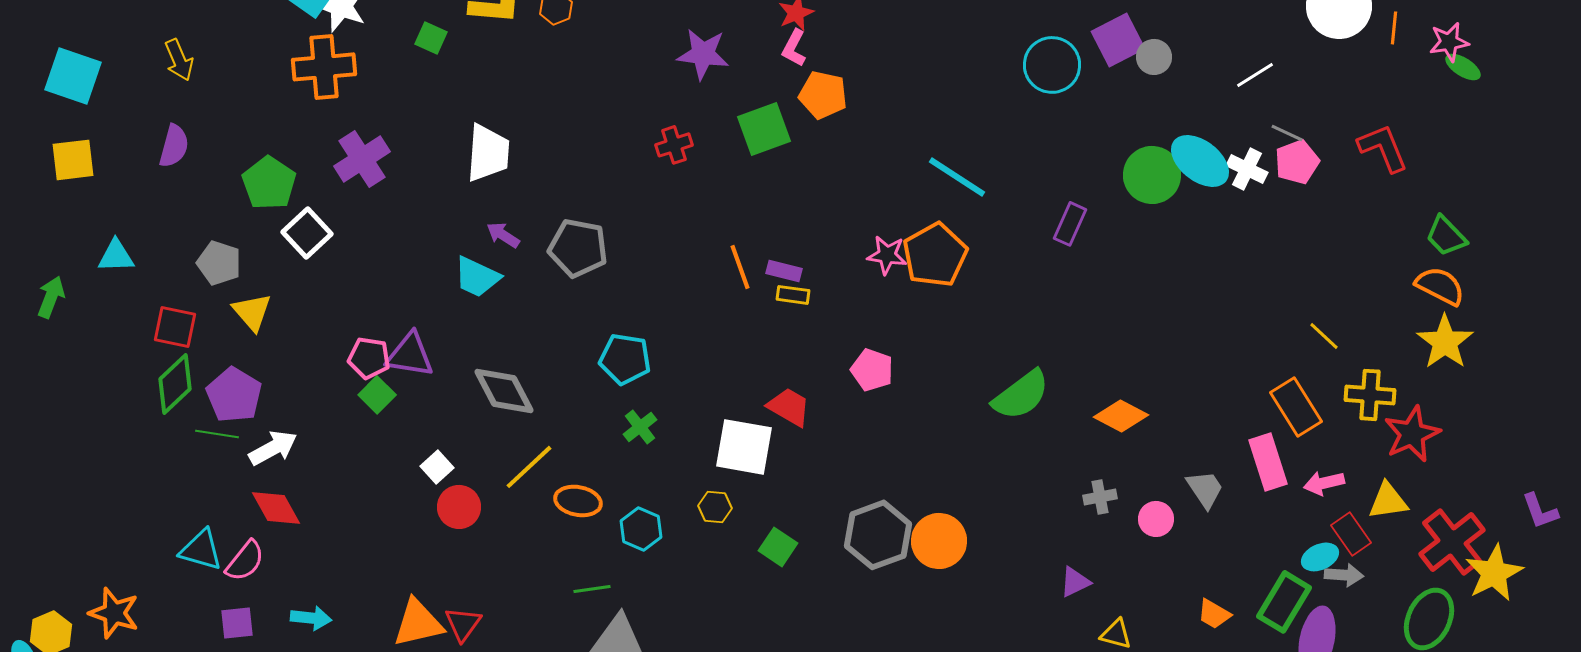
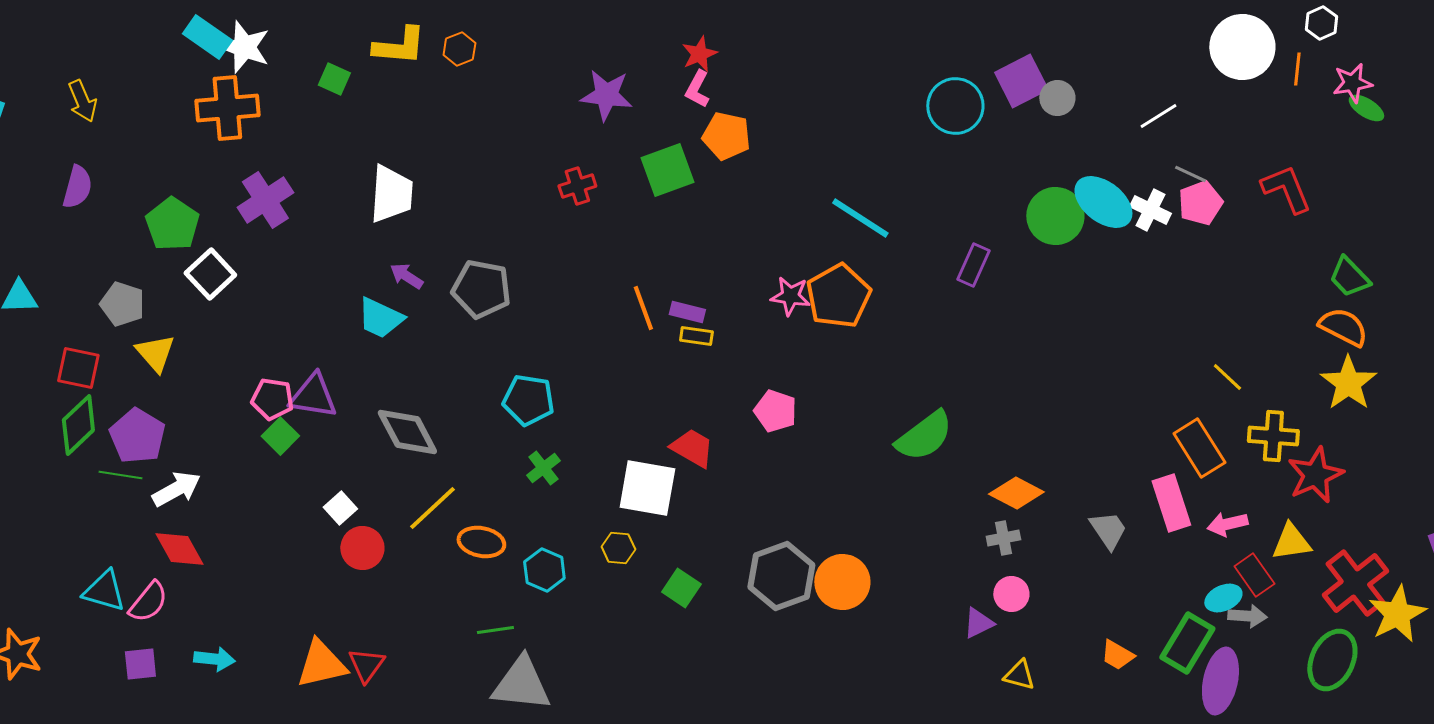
orange diamond: (1121, 416) -> (1016, 493), moved
pink circle: (1156, 519) -> (1011, 594), moved

